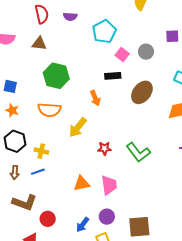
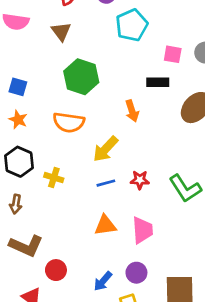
cyan pentagon: (104, 32) -> (132, 25), moved
brown triangle: (39, 44) -> (61, 32), turned 42
pink square: (122, 55) -> (173, 54), turned -32
blue line: (38, 172) -> (106, 183), moved

